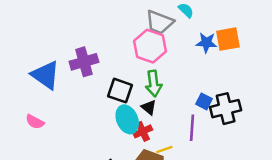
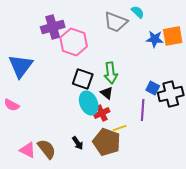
pink hexagon: (150, 46) -> (74, 42), moved
purple cross: (84, 62) -> (53, 27), moved
blue triangle: (46, 75) -> (21, 66), turned 32

